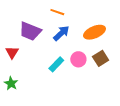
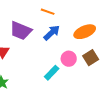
cyan rectangle: (56, 64) -> (52, 73), moved

